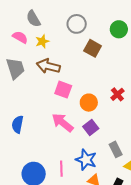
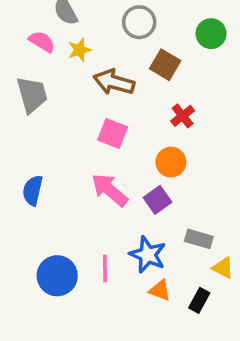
brown arrow: (48, 66) -> (114, 82), moved
red cross: (117, 94) -> (183, 116), moved
orange circle: (89, 103) -> (171, 162), moved
gray rectangle: (116, 149) -> (199, 239), turned -49

